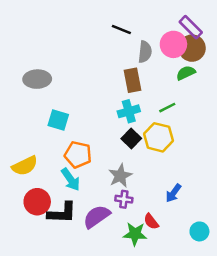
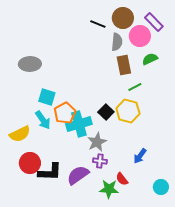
brown circle: (192, 48) -> (123, 18), moved
brown rectangle: (133, 80) -> (124, 65), moved
cyan cross: (129, 111) -> (79, 124), moved, size x1.4
orange pentagon: (78, 155) -> (65, 113), moved, turned 30
cyan arrow: (71, 179) -> (43, 120), moved

